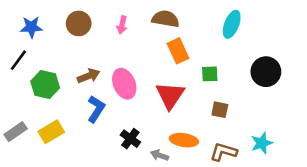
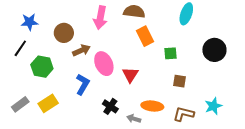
brown circle: (79, 23) -> (64, 33), moved
pink arrow: (122, 25) -> (100, 18), size x1.6
brown arrow: (89, 76) -> (81, 50), moved
red triangle: (170, 95) -> (130, 75), moved, size x0.7

